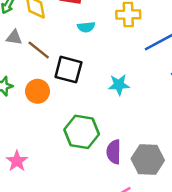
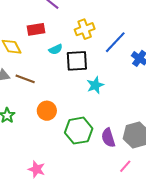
black square: (68, 70) -> (77, 61), moved
orange circle: (38, 91) -> (47, 111), moved

